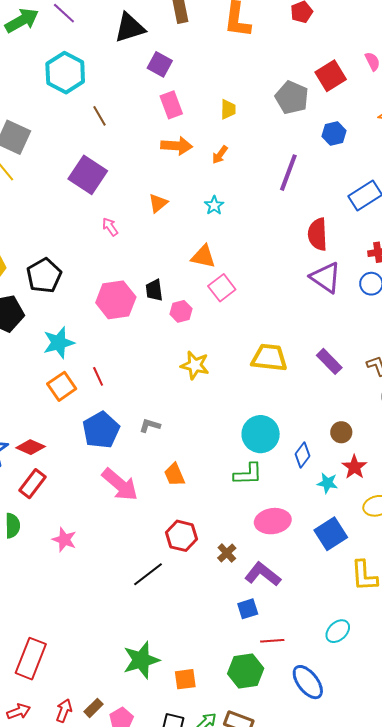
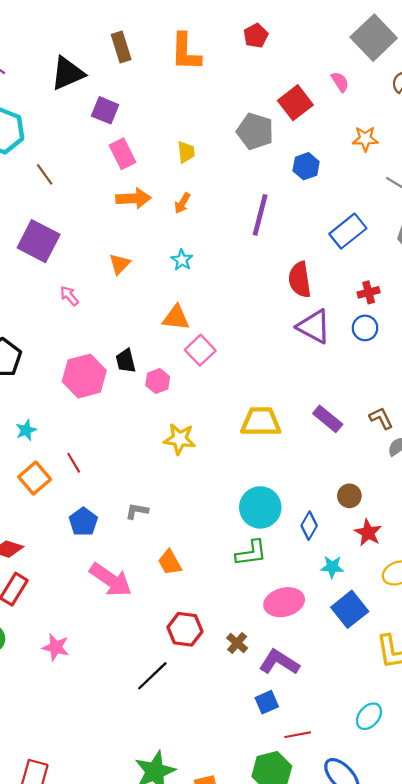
cyan star: (59, 343) -> (26, 430), size x0.6
blue pentagon: (101, 430) -> (83, 522), size x0.7
cyan star: (327, 483) -> (332, 567), moved

